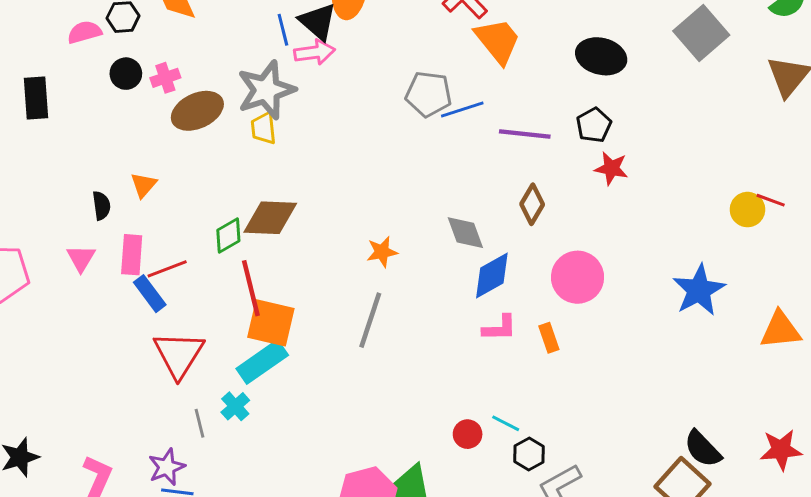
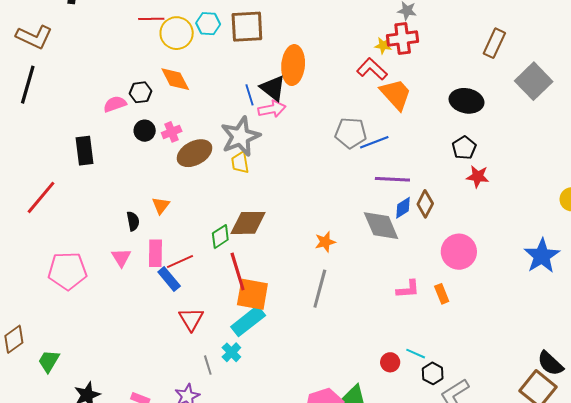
purple line: (525, 134) -> (392, 179), moved
gray diamond: (465, 233) -> (381, 226), size x1.4
blue diamond: (492, 275) -> (403, 208), moved, size x0.7
red triangle: (179, 354) -> (191, 319), size x0.7

